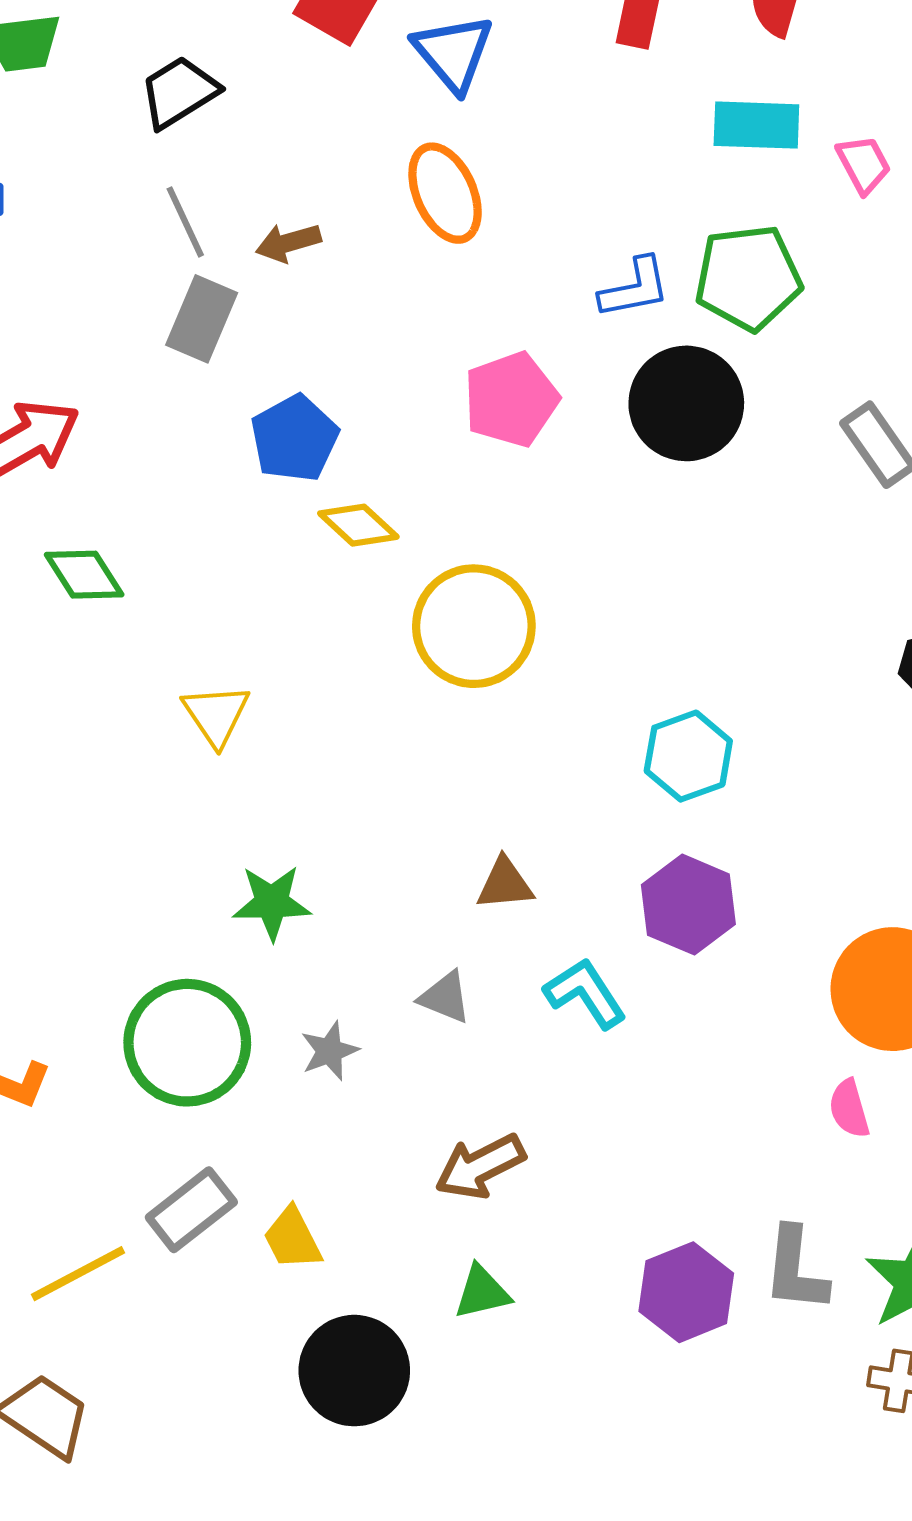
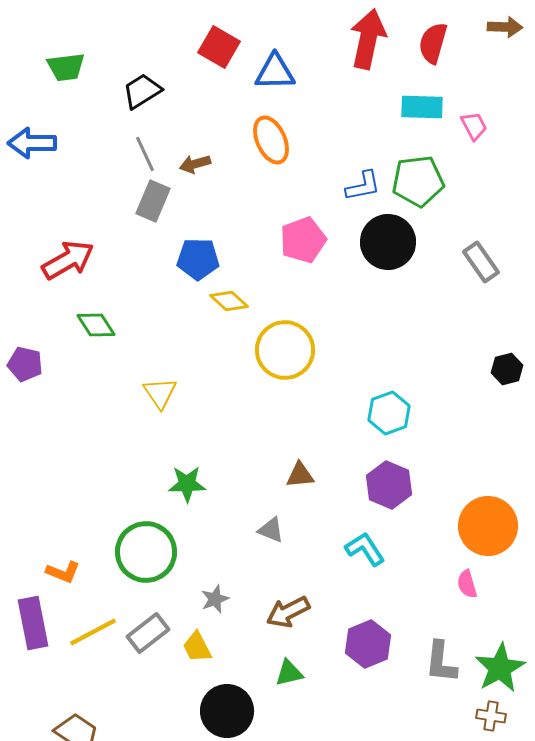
blue triangle: (453, 53) -> (275, 72), turned -51
blue pentagon: (294, 439) -> (198, 259), turned 30
cyan L-shape: (585, 993) -> (365, 549), moved
gray star: (330, 1051) -> (215, 599), moved
yellow line: (78, 1274) -> (93, 632), moved
purple hexagon: (686, 1292) -> (368, 644), moved

